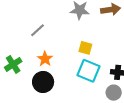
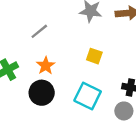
cyan square: (89, 71) -> (88, 96), moved

